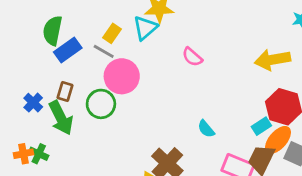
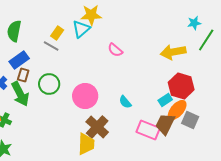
blue rectangle: (68, 50) -> (19, 60), moved
pink circle: (122, 76) -> (85, 96), moved

